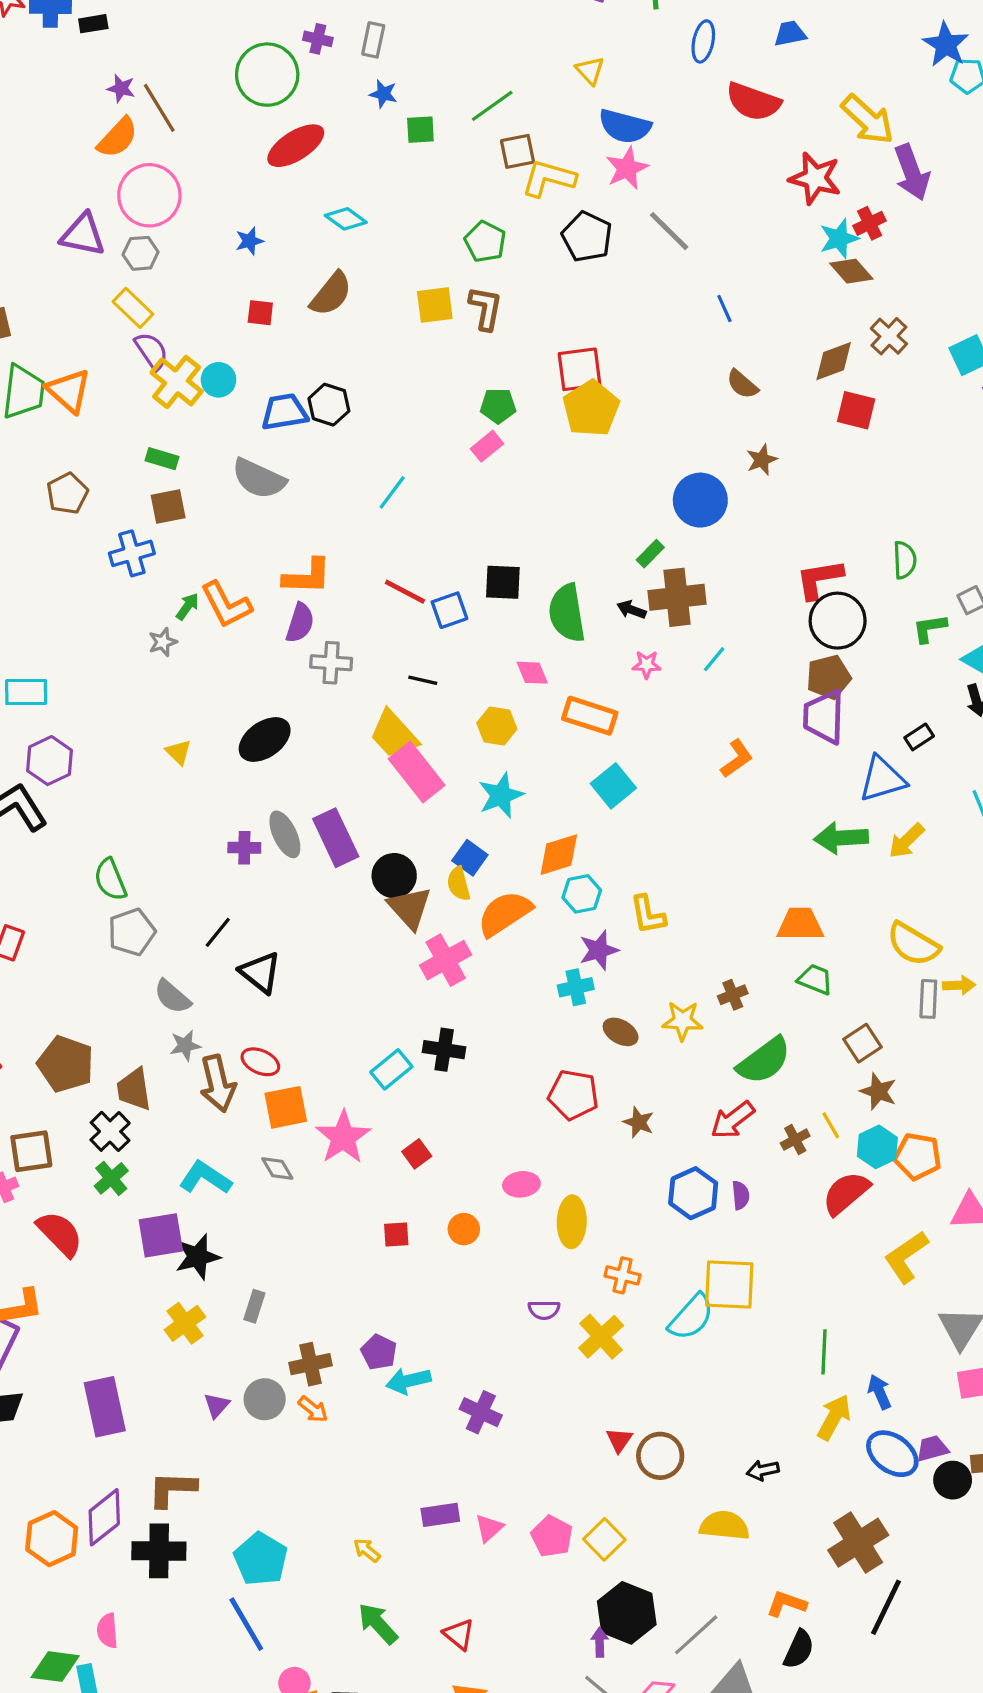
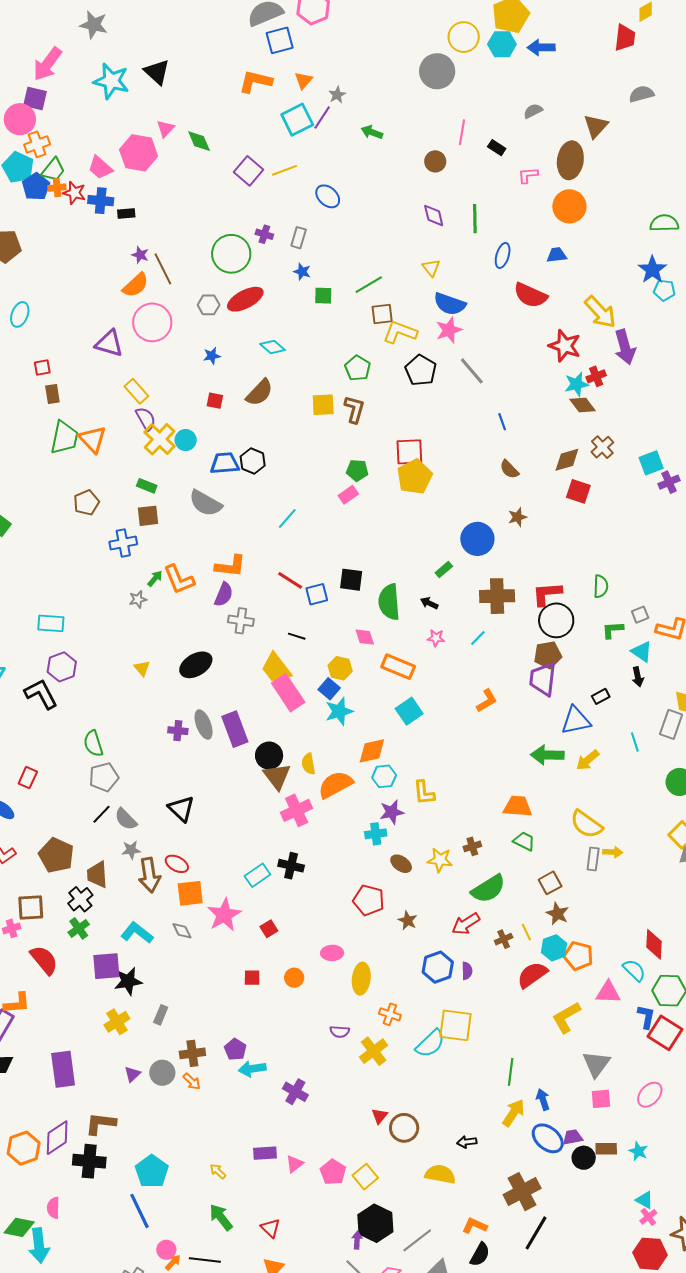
gray hexagon: (141, 253) -> (209, 305), moved
brown cross: (677, 597) -> (497, 596), moved
blue square: (470, 858) -> (329, 689), moved
black line: (218, 932) -> (102, 814), moved

